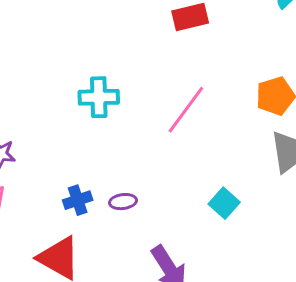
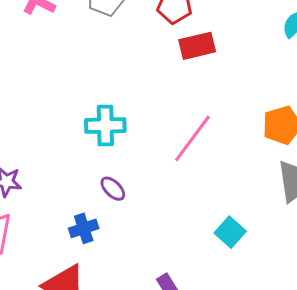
purple ellipse: (123, 202) -> (113, 189), moved, turned 52

